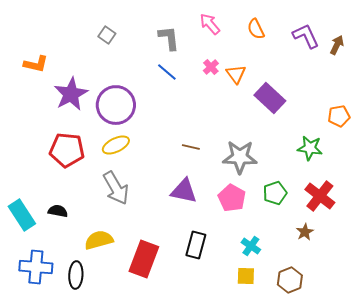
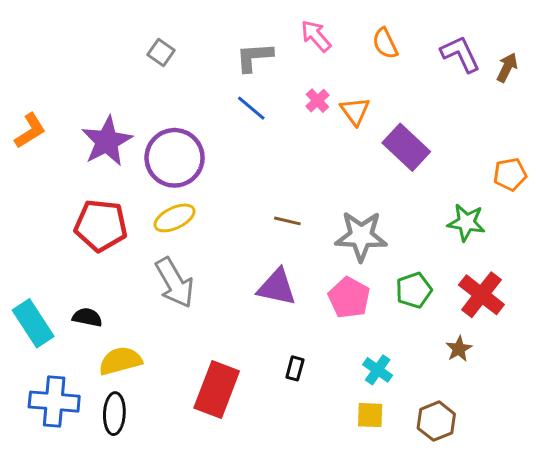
gray L-shape: (169, 38) -> (254, 57), turned -88
orange L-shape: (36, 64) -> (30, 131), moved, turned -45
yellow semicircle: (99, 240) -> (120, 361), moved
black rectangle: (196, 245) -> (295, 368), size x0.6

